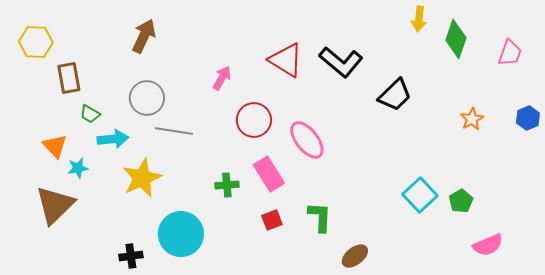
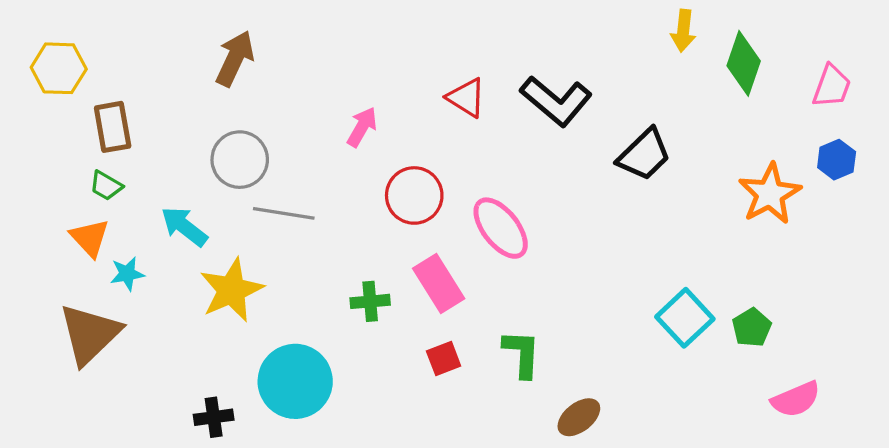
red triangle: (286, 60) -> (466, 98), size x0.7
green trapezoid: (90, 114) -> (106, 186), moved
blue hexagon: (528, 118) -> (837, 160), moved
orange star: (472, 119) -> (770, 194), size x1.6
cyan arrow: (113, 139) -> (184, 226), turned -136

